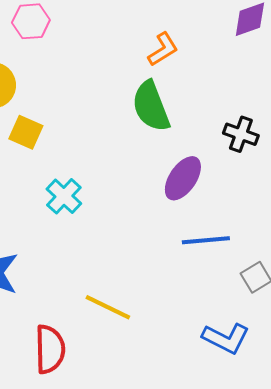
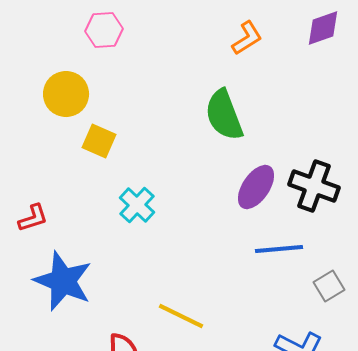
orange L-shape: (163, 49) -> (247, 38), moved
black cross: (241, 134) -> (314, 186), moved, size x1.4

